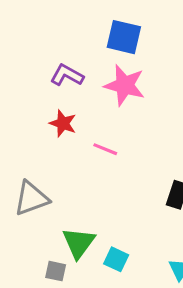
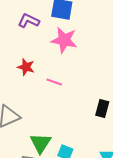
purple L-shape: (67, 75) -> (29, 21), moved

